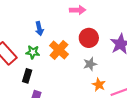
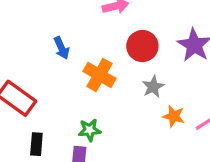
green star: (33, 52) -> (90, 130), moved
black rectangle: (27, 76) -> (36, 144), moved

